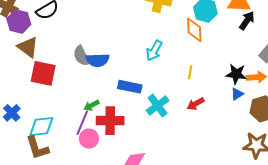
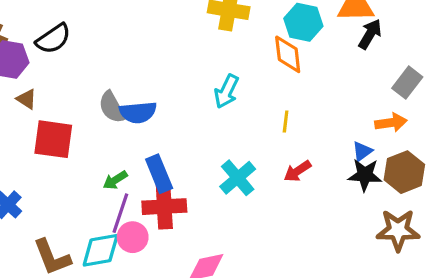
brown triangle: (28, 47) -> (27, 99), size x0.6
black star: (236, 74) -> (365, 175), moved
blue rectangle: (130, 87) -> (159, 174), moved, turned 60
green arrow: (91, 105) -> (115, 180), moved
cyan diamond: (41, 127) -> (101, 250), moved

